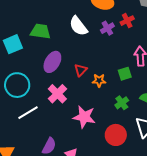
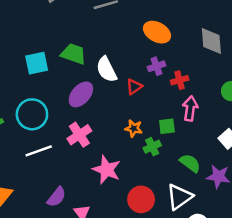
red cross: (127, 21) -> (180, 80), moved
white semicircle: (78, 26) -> (107, 69), moved
red triangle: (81, 70) -> (134, 87), moved
green cross: (122, 103) -> (152, 147), moved

